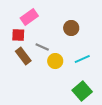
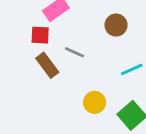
yellow circle: (55, 61) -> (95, 102), moved

